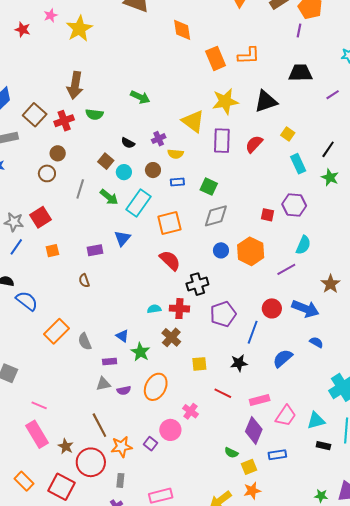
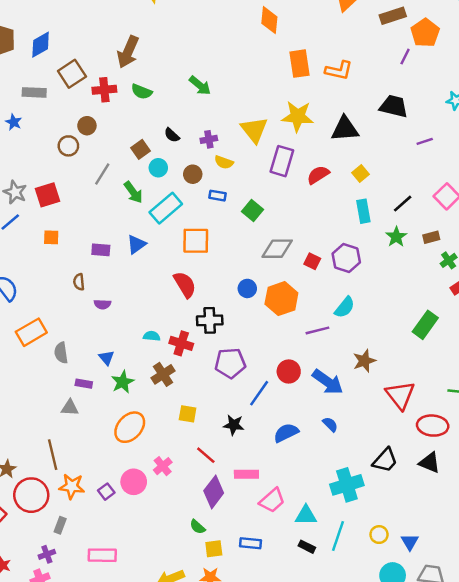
gray diamond: (216, 216) -> (277, 249), moved
purple semicircle: (124, 390) -> (102, 304), moved
purple diamond: (254, 430) -> (214, 492), moved

